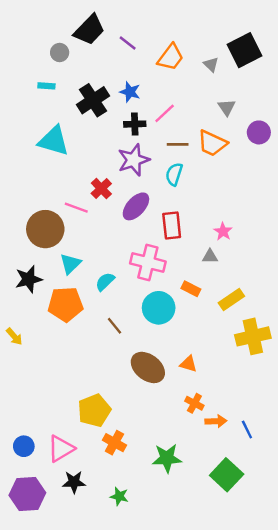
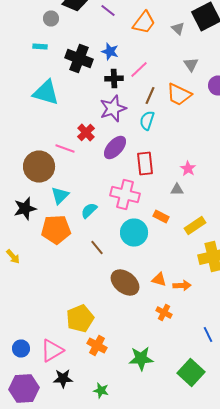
black cross: (93, 100) -> (79, 58), turned -36
brown line: (178, 144) -> (150, 96), turned -66
orange arrow: (216, 421) -> (182, 286), moved

